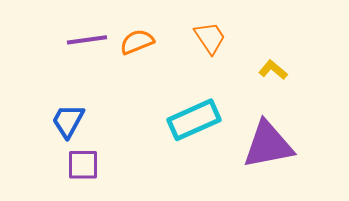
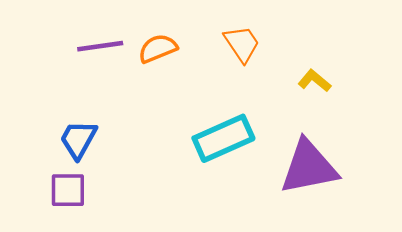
purple square: (83, 165) -> (68, 190), moved

